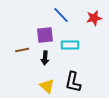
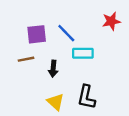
blue line: (61, 15) -> (66, 33), moved
purple square: (45, 35) -> (37, 34), moved

